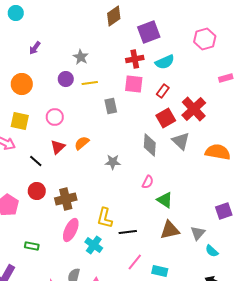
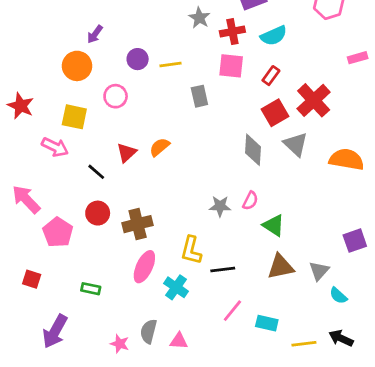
purple arrow: (35, 48) -> (95, 34), moved
gray star: (81, 57) -> (199, 18), moved
pink circle: (55, 117) -> (116, 96), moved
gray star: (113, 162) -> (220, 206), moved

